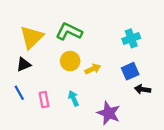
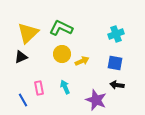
blue square: (130, 71) -> (115, 63), turned 35
black arrow: (143, 89) -> (117, 85), moved
blue line: (19, 93) -> (23, 100), moved

